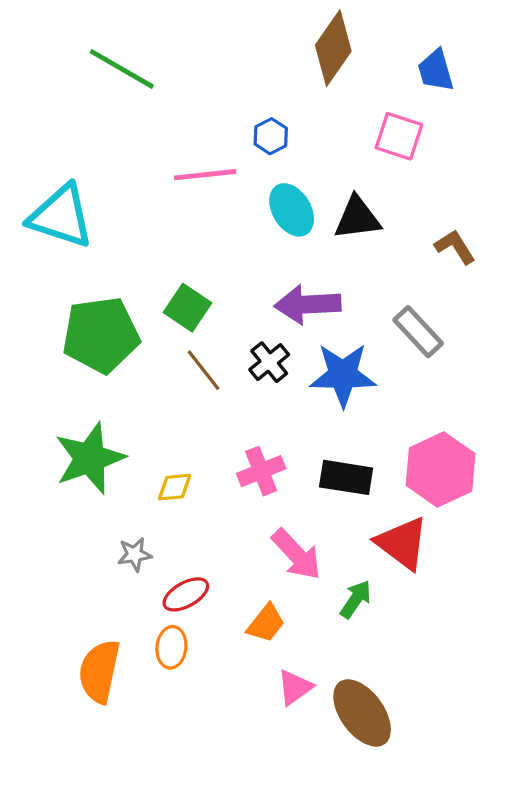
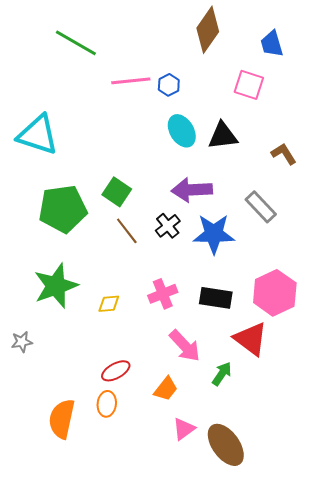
pink line: (205, 175) -> (131, 81), moved
gray star: (135, 554) -> (22, 342), moved

